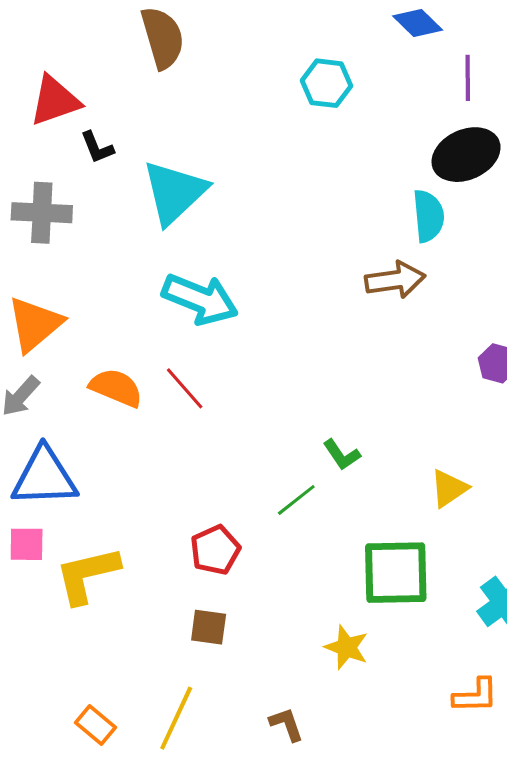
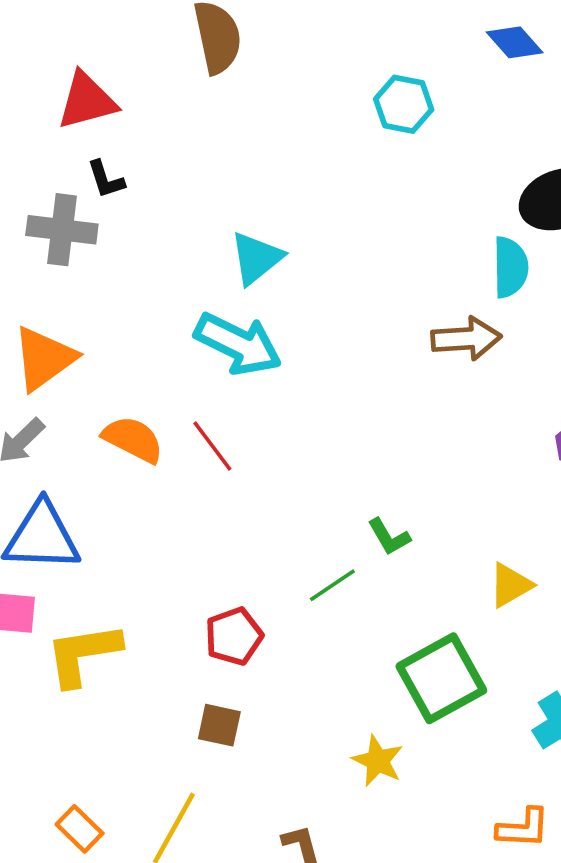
black L-shape: (97, 147) -> (106, 179), moved
cyan triangle: (174, 192) -> (256, 258), moved, size x0.7
green square: (396, 573) -> (441, 678), turned -32

